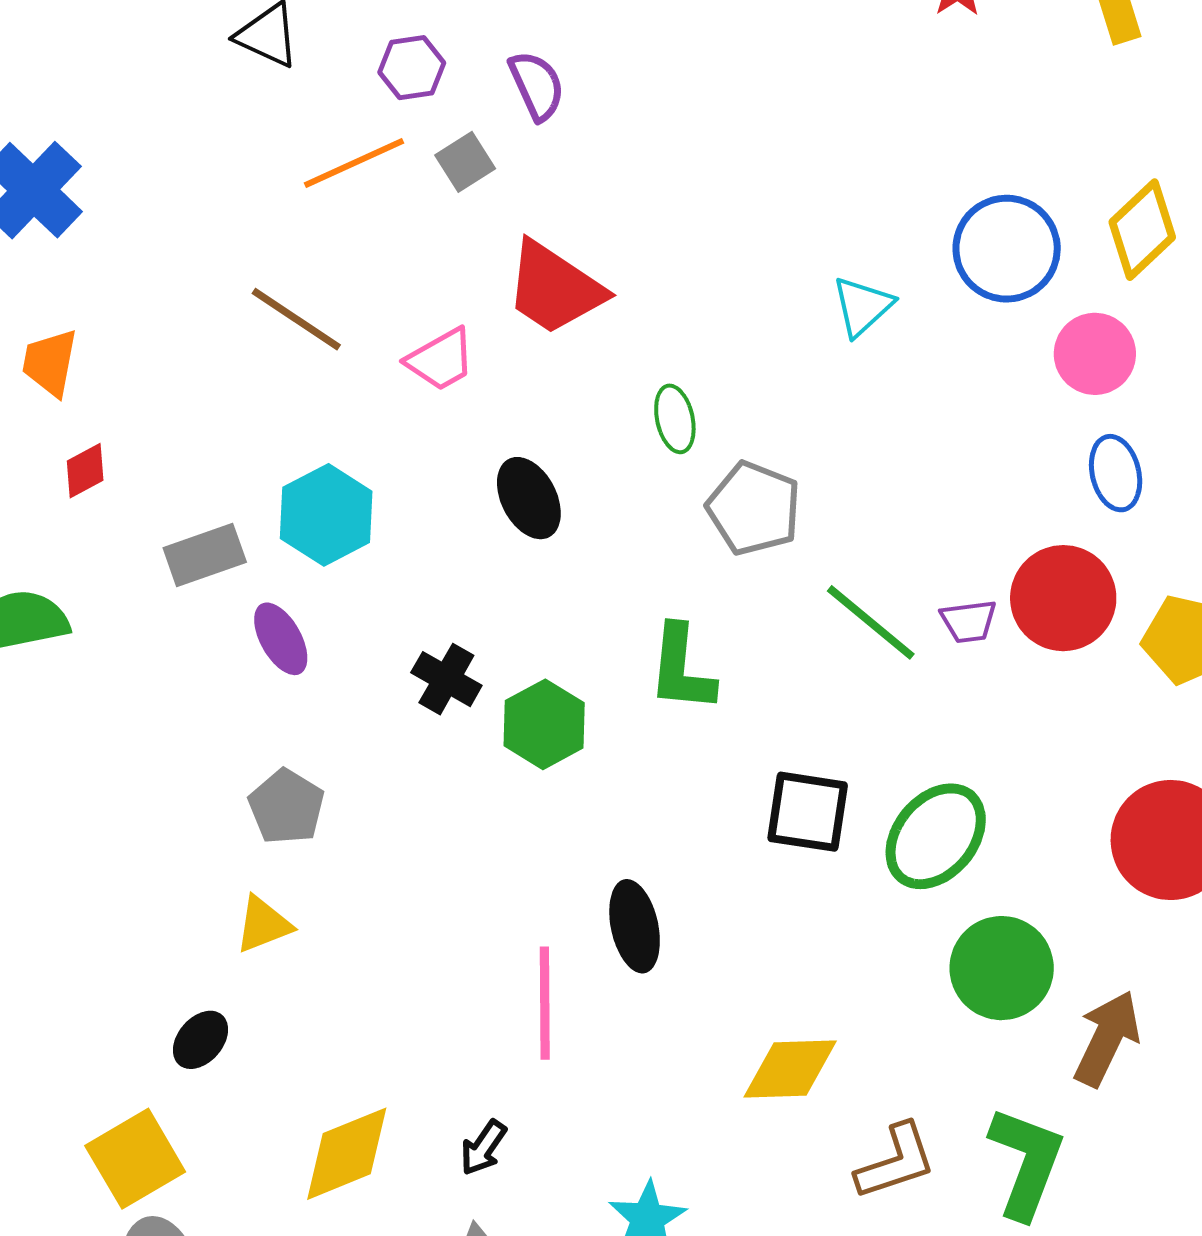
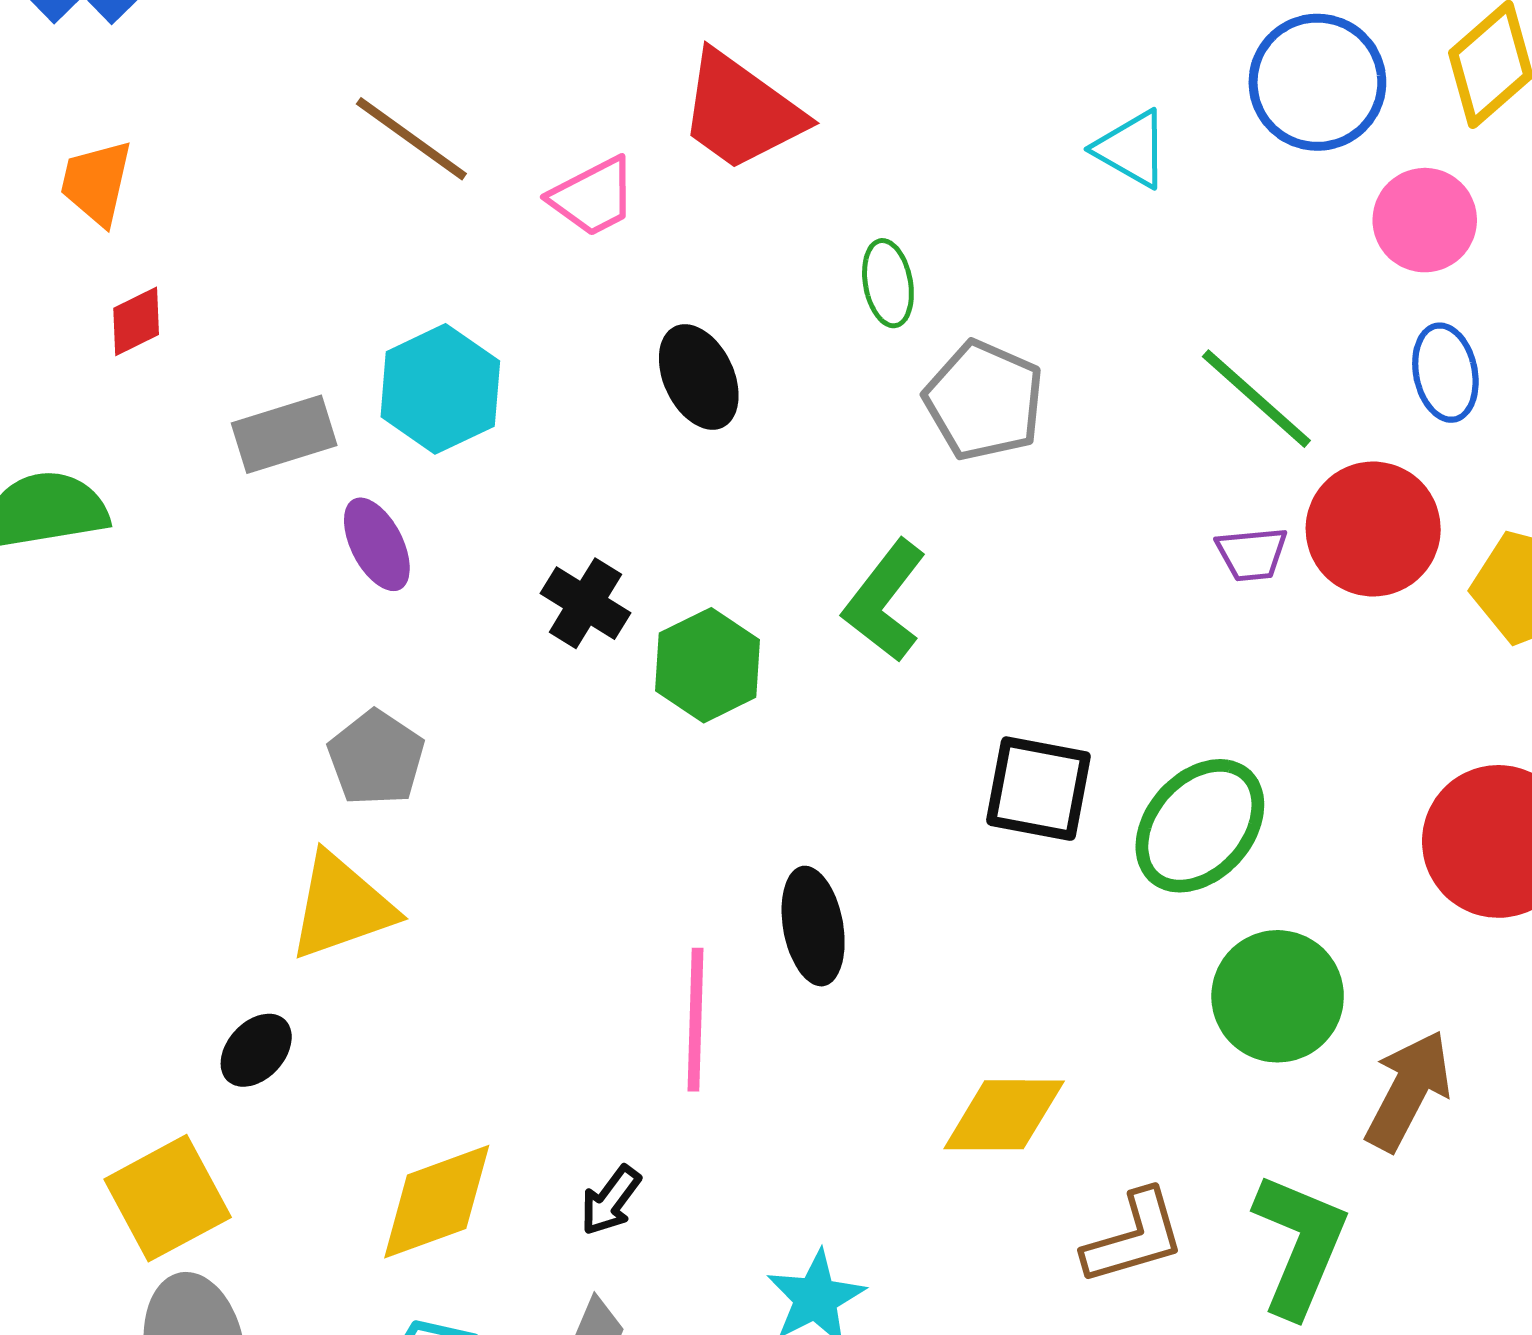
cyan triangle: (862, 306) -> (1132, 149), turned -50
green line: (871, 622) -> (1256, 399), moved
green L-shape: (681, 669) -> (885, 601), turned 30
yellow triangle: (263, 924) -> (341, 906), size x1.5

